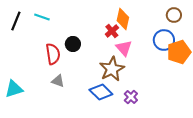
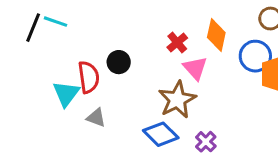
cyan line: (42, 17) -> (56, 22), moved
orange diamond: (123, 19) -> (216, 35), moved
cyan triangle: (14, 89) -> (66, 94), moved, turned -36

